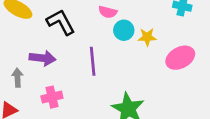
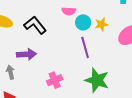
purple line: (93, 61) -> (85, 47), moved
pink cross: (52, 97) -> (55, 80), moved

